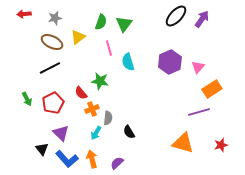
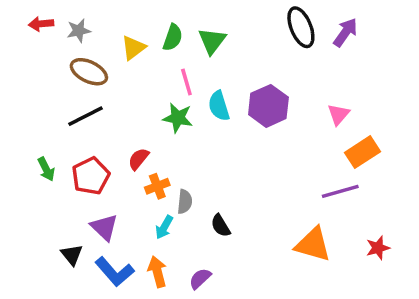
black ellipse: (176, 16) -> (301, 27), turned -65
gray star: (55, 18) -> (79, 31), moved
yellow triangle: (78, 37) -> (133, 48), moved
purple hexagon: (170, 62) -> (268, 106), moved
green star: (100, 81) -> (178, 118), moved
red semicircle: (81, 93) -> (139, 159), turned 80

